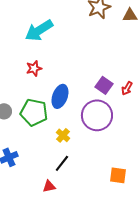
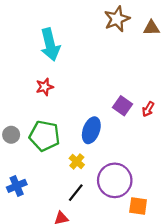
cyan arrow: (39, 30) -> (50, 45), turned -72
blue ellipse: (60, 96) -> (91, 130), moved
purple circle: (97, 115) -> (115, 180), moved

